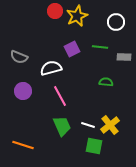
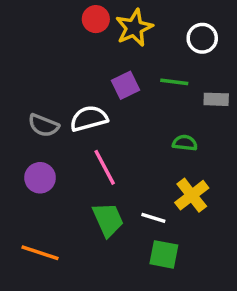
gray semicircle: (19, 57) -> (44, 125), moved
purple circle: (23, 91) -> (40, 178), moved
yellow cross: (110, 125) -> (192, 195), moved

